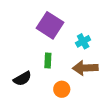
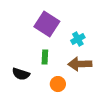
black semicircle: (22, 79) -> (21, 74), turned 48

